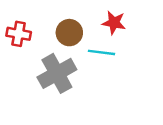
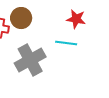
brown circle: (69, 33) -> (21, 18), moved

